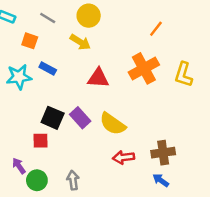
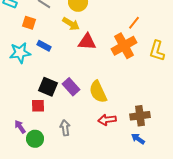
orange line: (156, 29) -> (134, 23), moved
red triangle: (98, 78) -> (87, 42), moved
yellow semicircle: (113, 124) -> (98, 92), turned 30
gray arrow: (73, 180) -> (65, 128), moved

